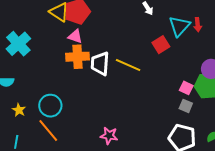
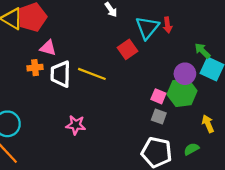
pink triangle: (75, 36) -> (48, 48), moved
orange cross: (78, 57) -> (35, 68), size x0.6
pink star: (109, 136) -> (76, 125), moved

